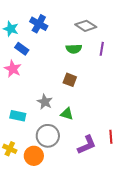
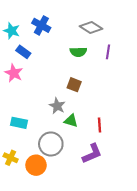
gray star: (45, 102) -> (57, 106), moved
red line: (111, 137) -> (100, 125), moved

